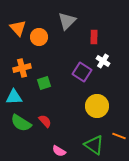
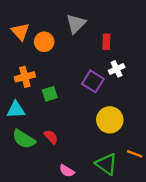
white cross: (103, 61) -> (117, 69), turned 32

